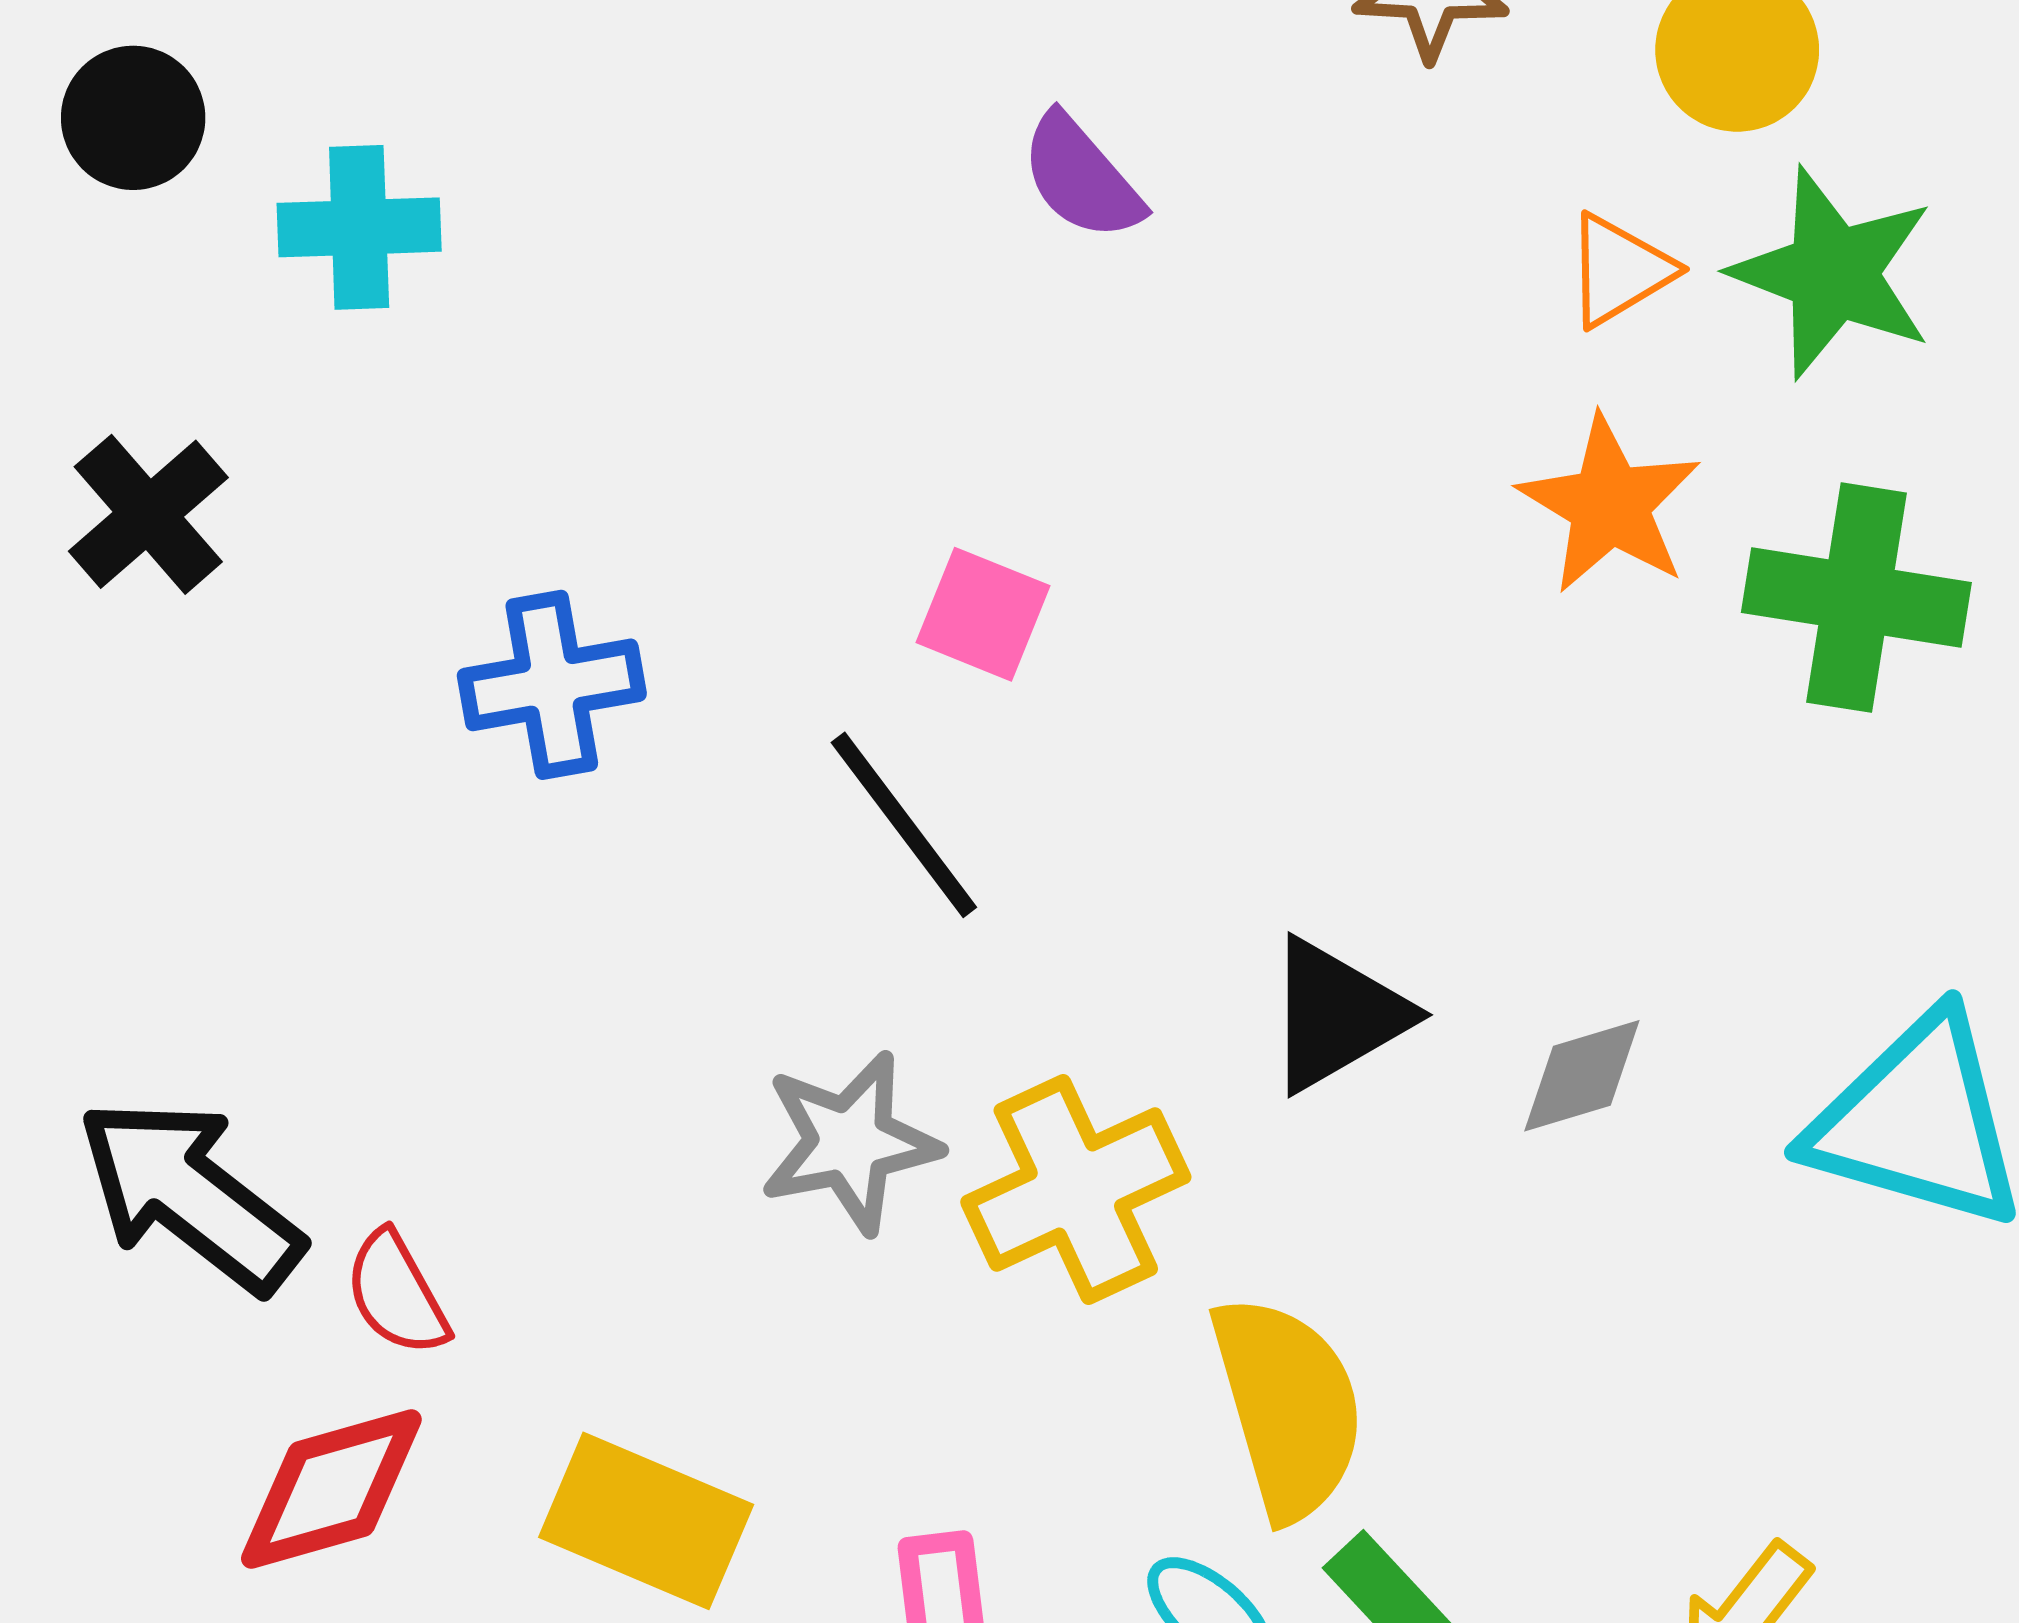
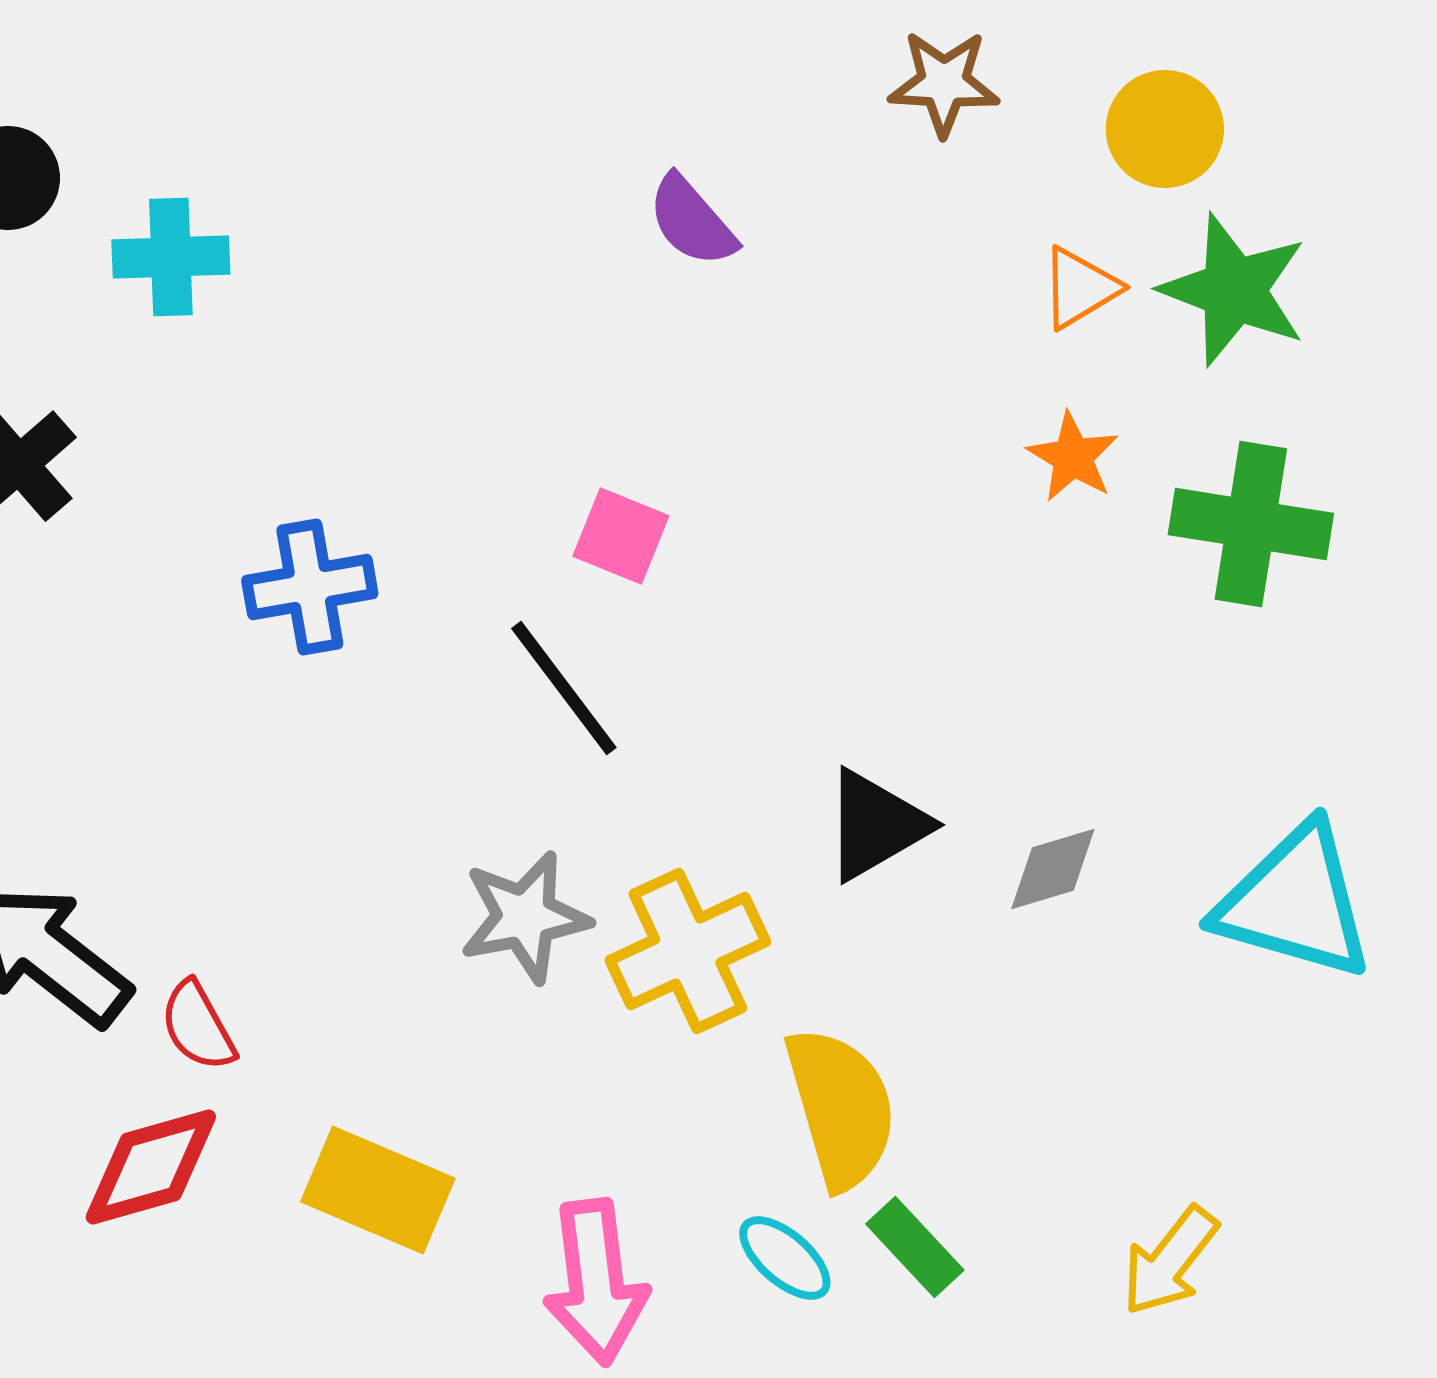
orange star: (1610, 505) -> (1073, 457), size x0.7

